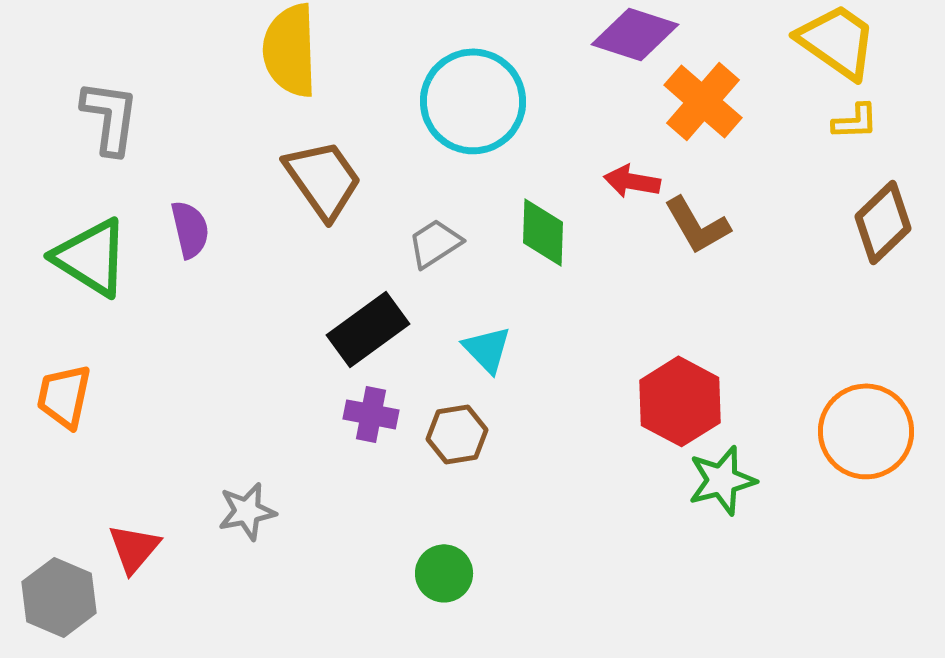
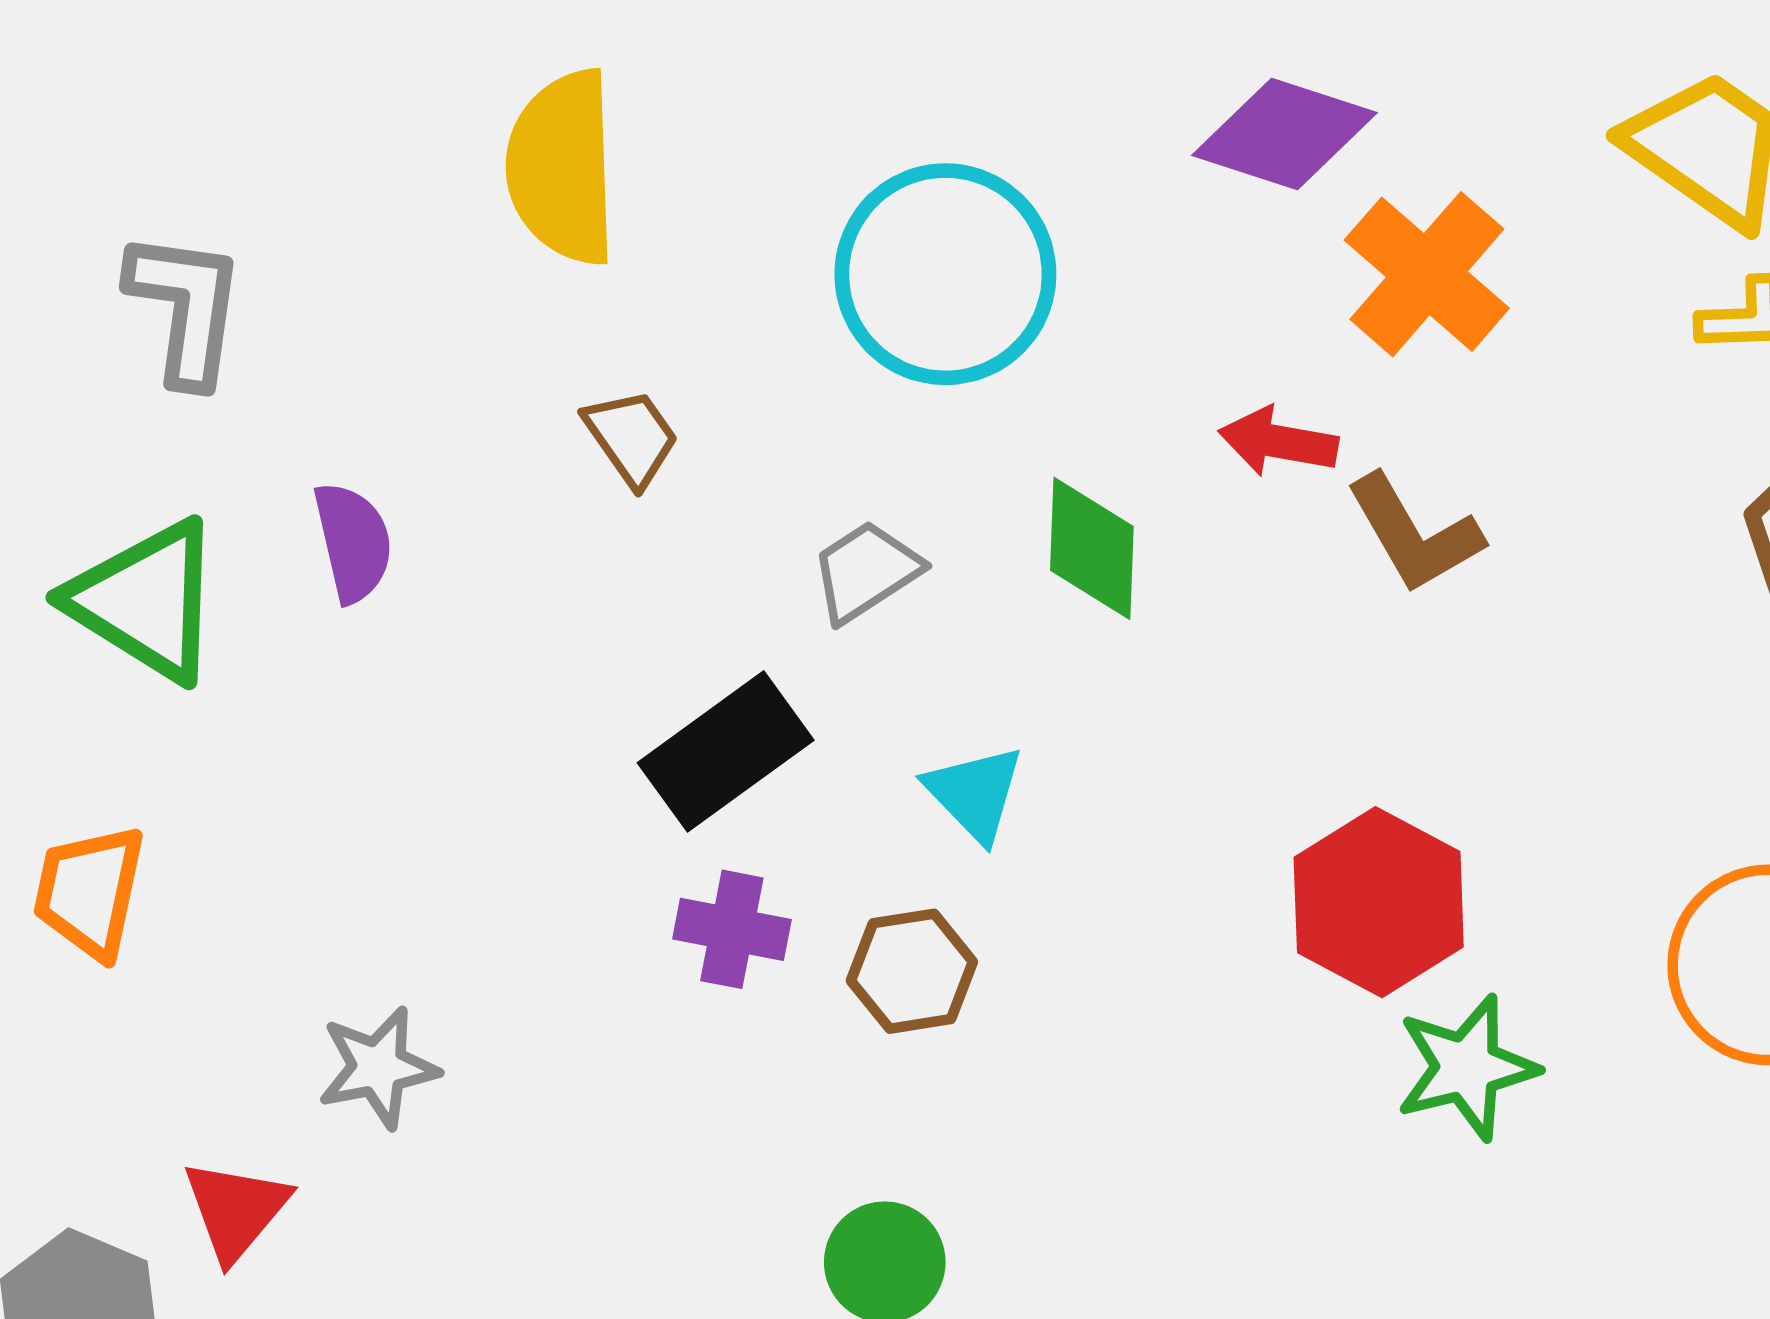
brown trapezoid: (323, 179) -> (631, 437), size x0.6
gray star: (247, 511) -> (378, 1067), moved

